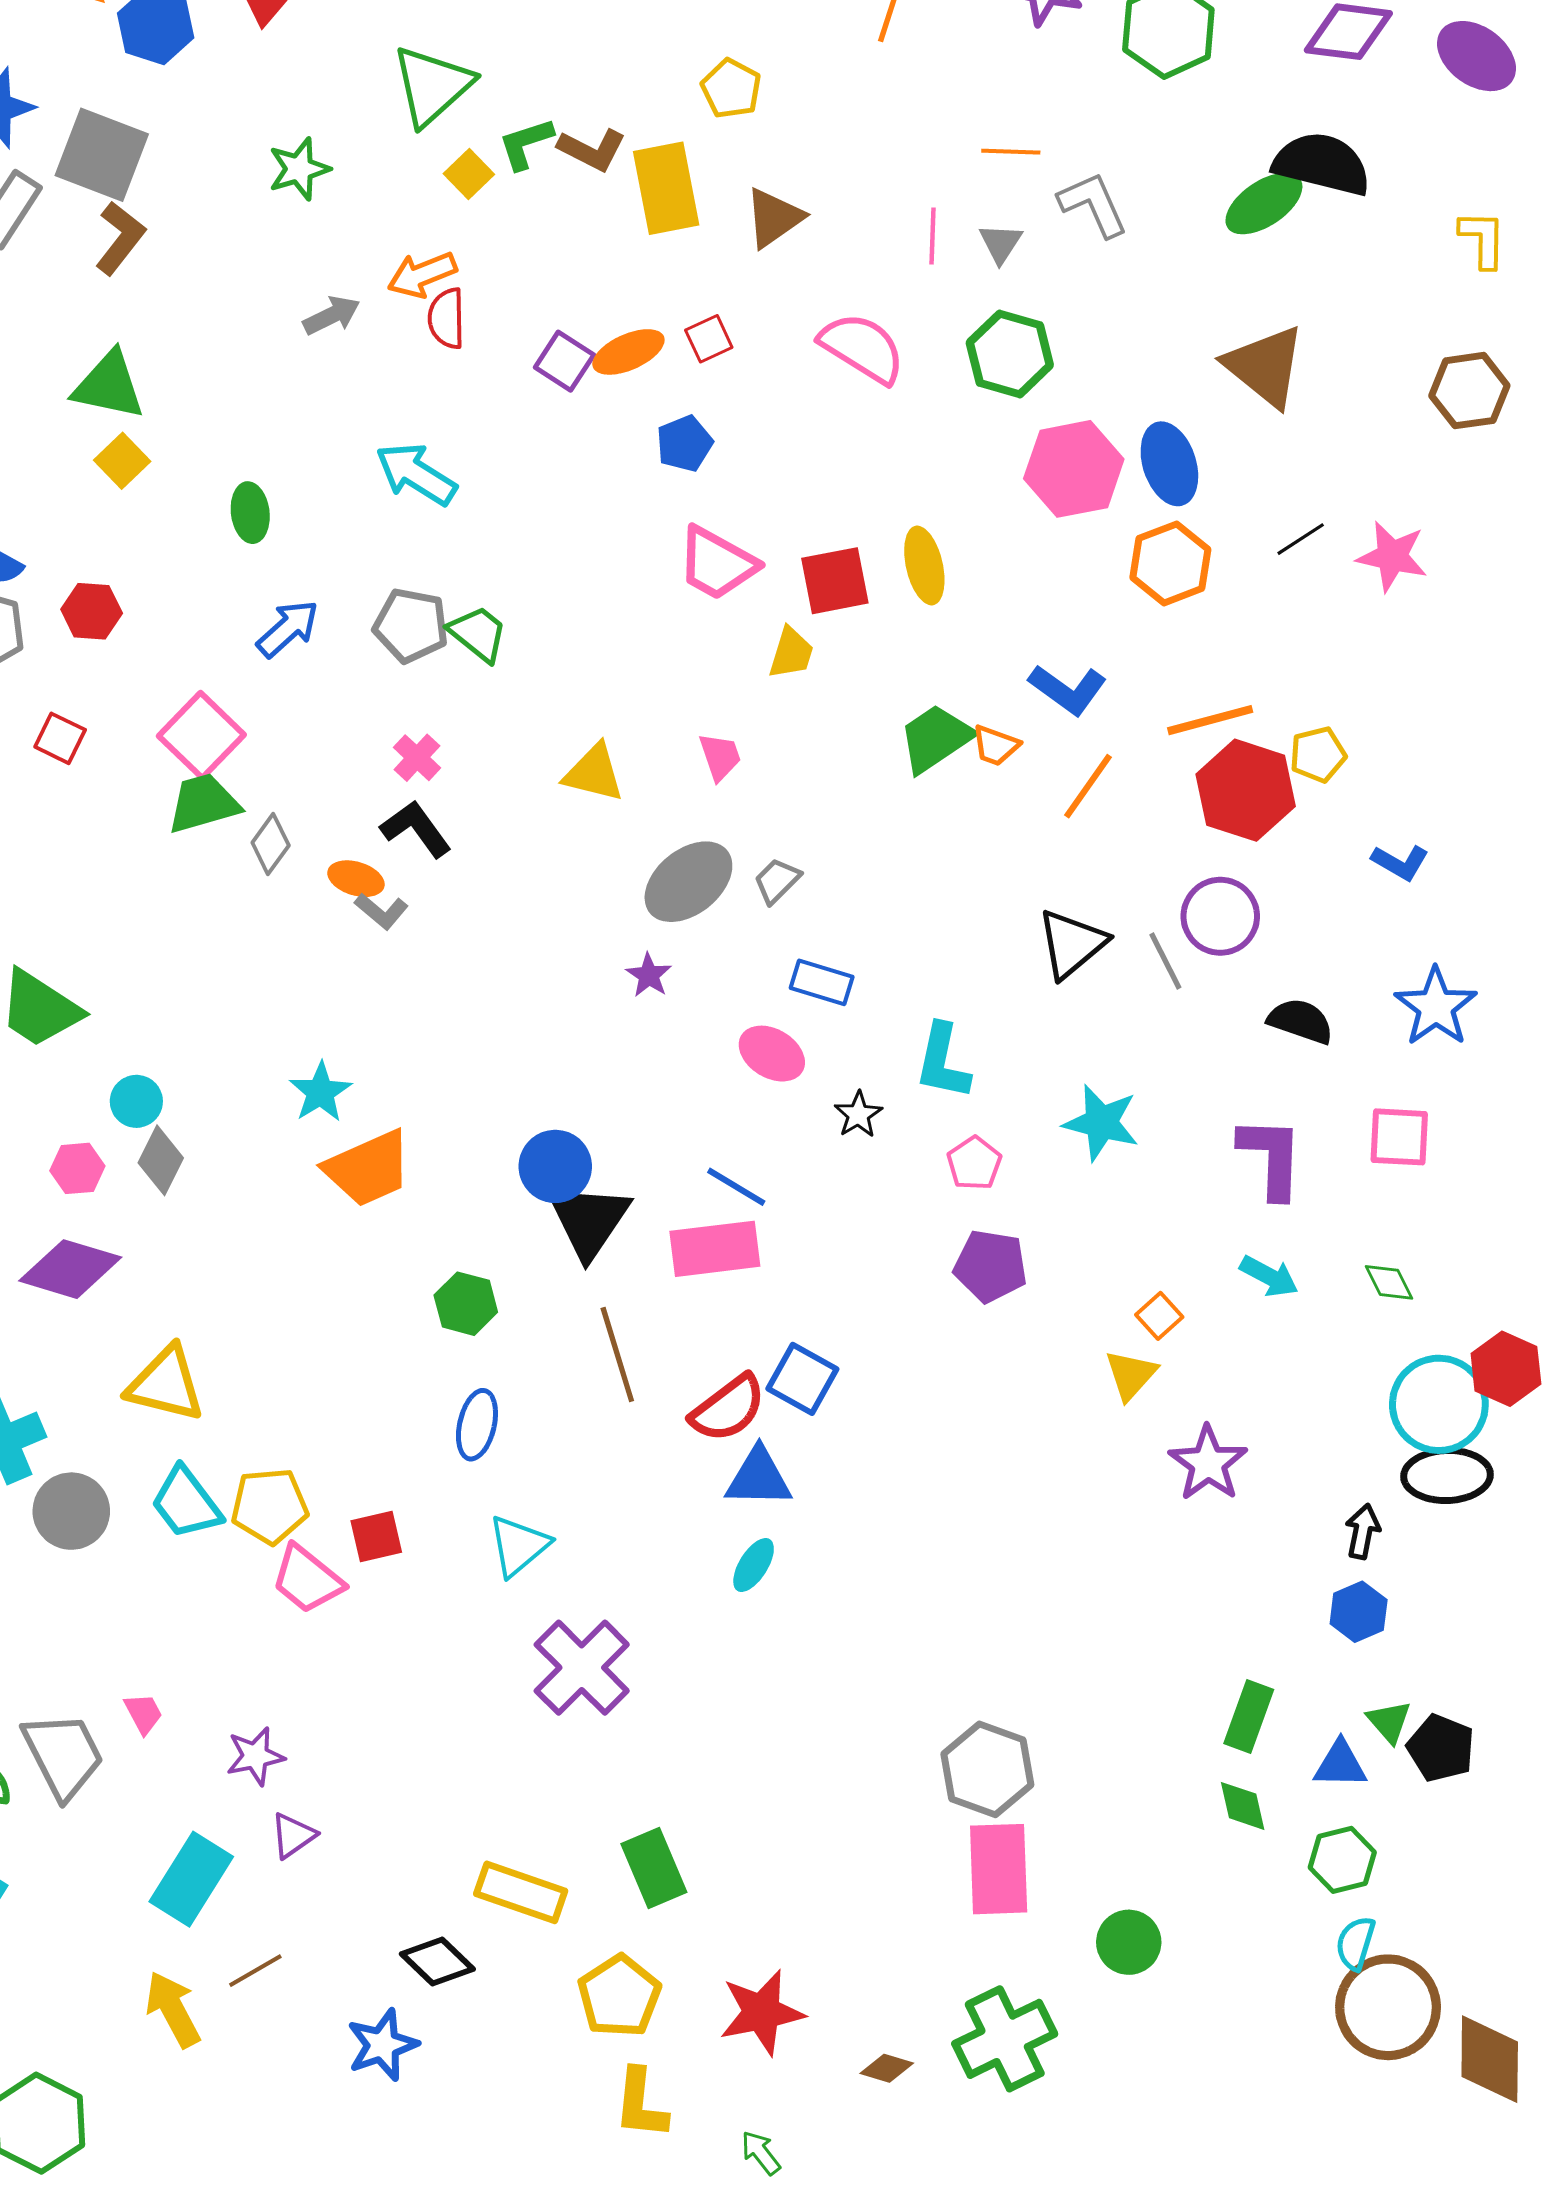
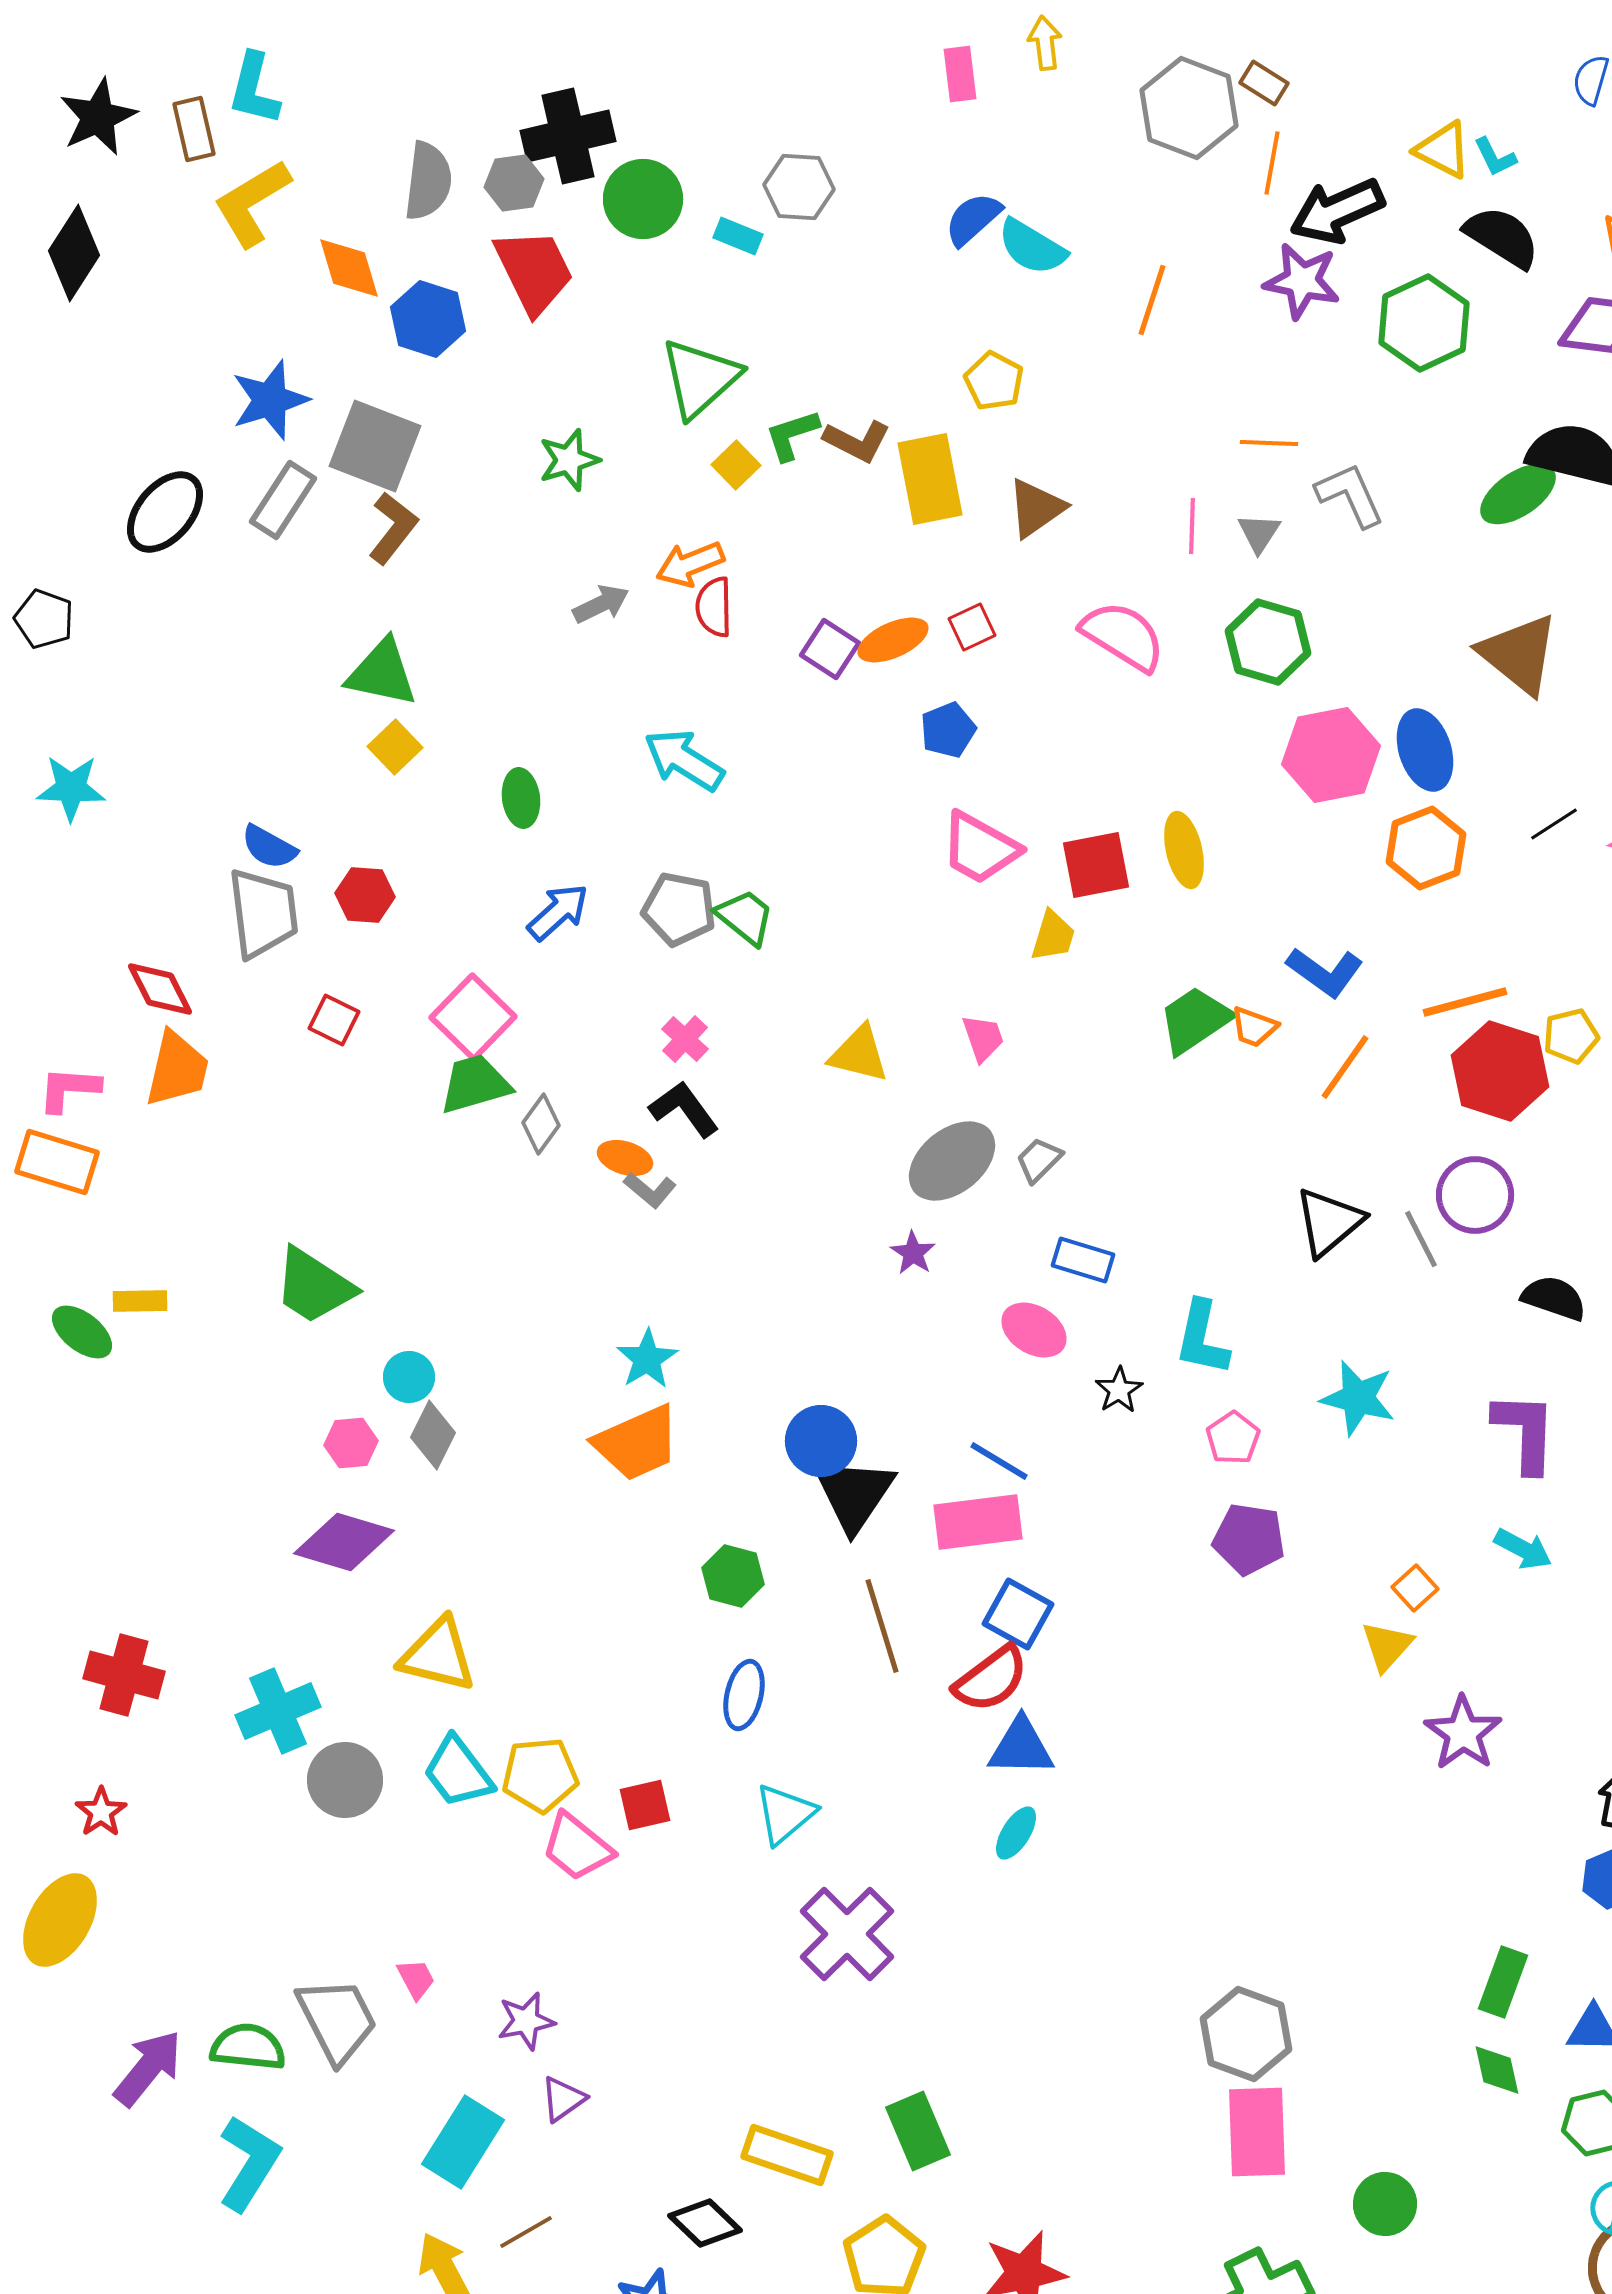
cyan star: (320, 1092) -> (647, 1359), moved
blue square: (802, 1379) -> (1018, 1614), moved

